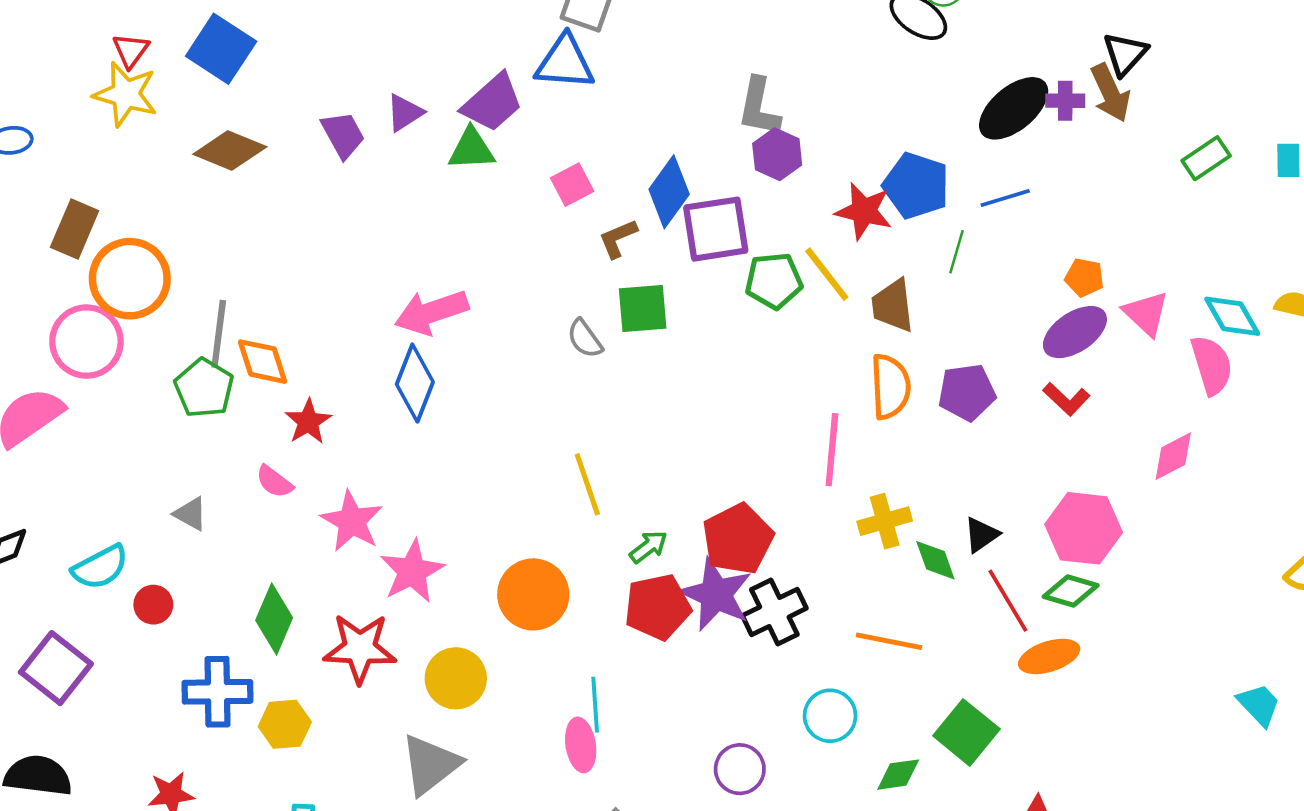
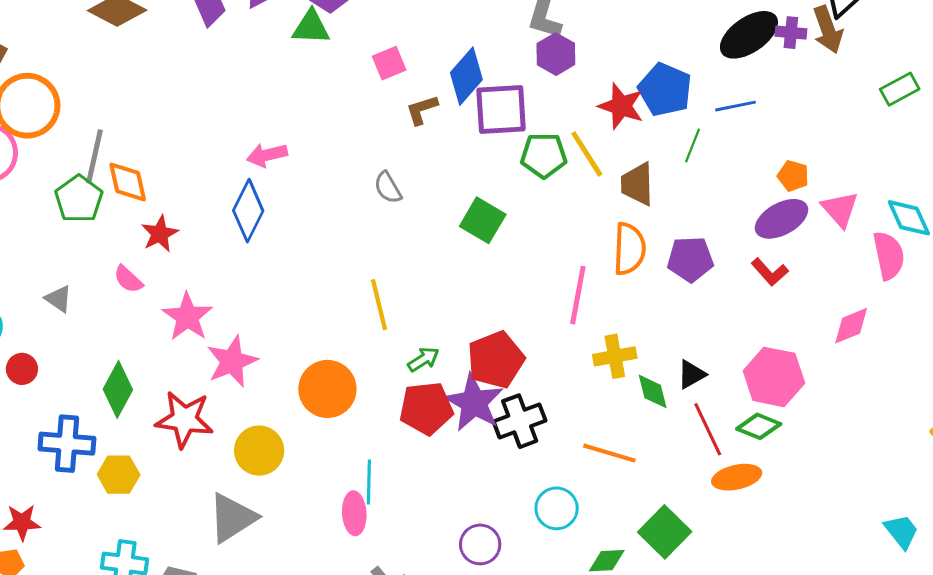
green square: (643, 308) -> (483, 220), moved, turned 30
pink arrow: (432, 312) -> (267, 155), size x0.7

